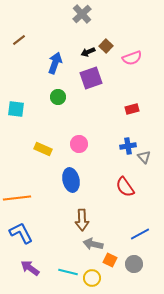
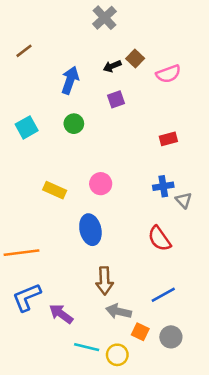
purple square: (91, 78) -> (116, 99), size x0.6
cyan square: (16, 109) -> (27, 127), moved, turned -36
blue L-shape: (21, 233) -> (27, 297), turned -85
blue line: (140, 234) -> (163, 295), moved
purple arrow: (30, 268) -> (61, 314), moved

